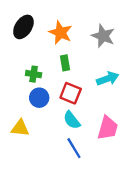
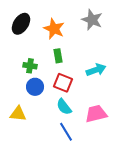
gray star: (103, 36) -> (92, 20), moved
pink trapezoid: (108, 128) -> (96, 114), turned -120

